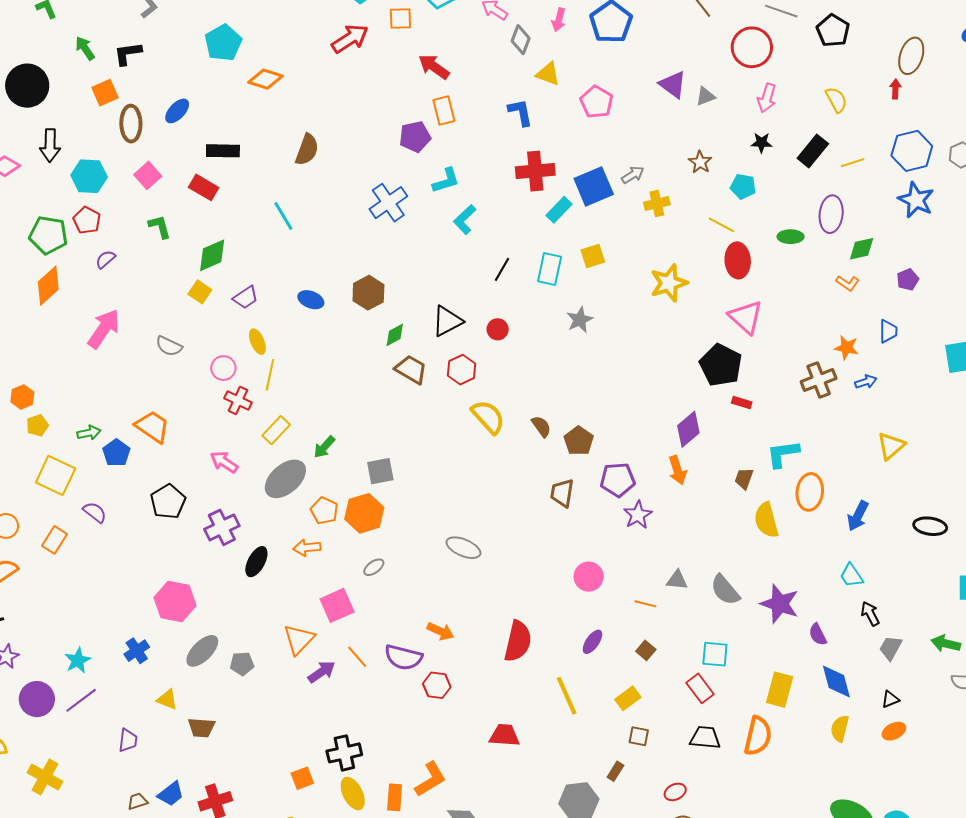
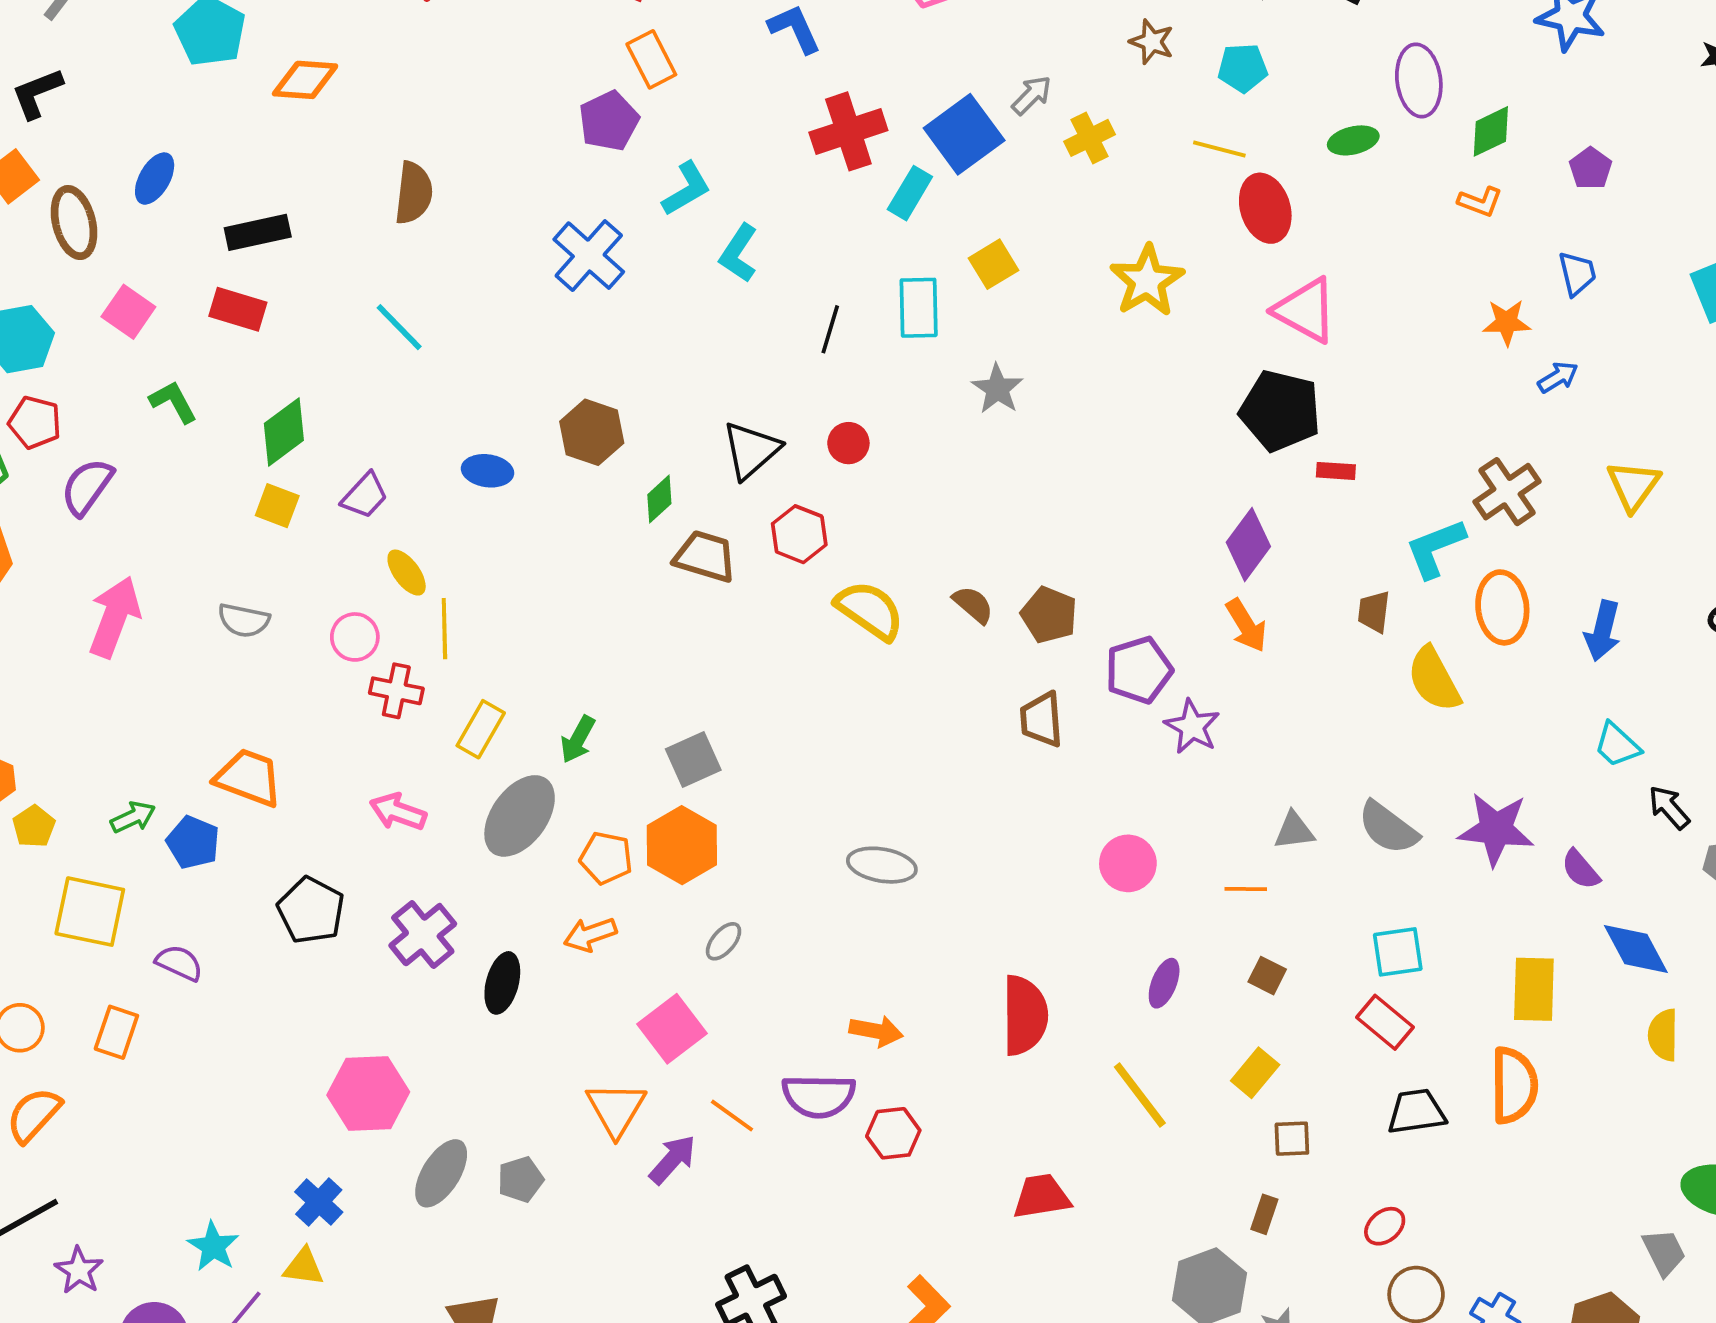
purple semicircle: (106, 259) -> (87, 487), size x1.5
brown cross: (819, 380) -> (1507, 492), moved
yellow triangle: (167, 699) -> (304, 1267), moved

